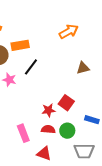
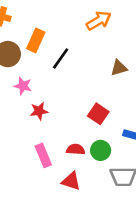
orange rectangle: (20, 45) -> (36, 40), turned -54
black line: (31, 67) -> (61, 59), moved
red star: (49, 110) -> (39, 111), moved

